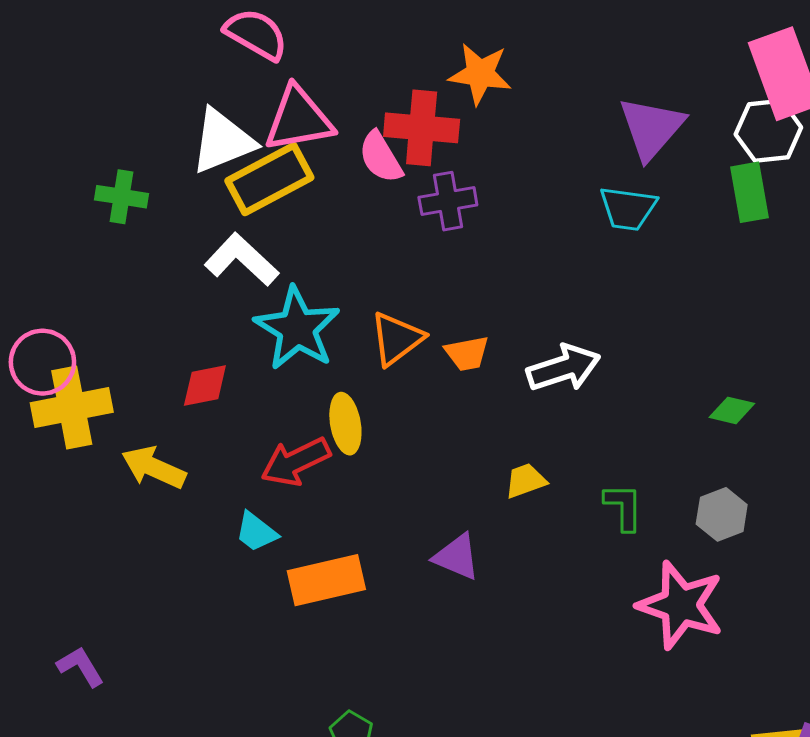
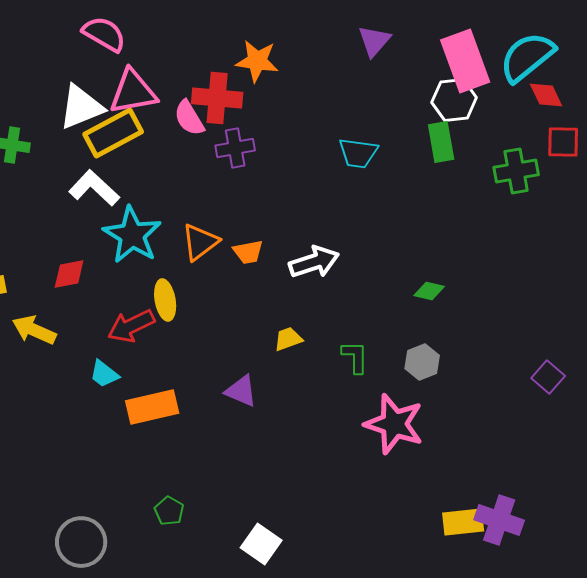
purple triangle: (651, 128) -> (374, 41), moved, size x0.7

